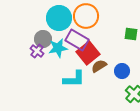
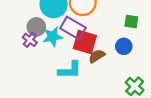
red square: (88, 53) -> (85, 42), turned -35
blue circle: (122, 71) -> (124, 46), moved

